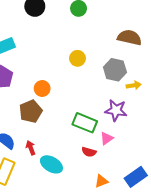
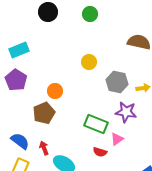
gray hexagon: (115, 70) -> (117, 82), moved

